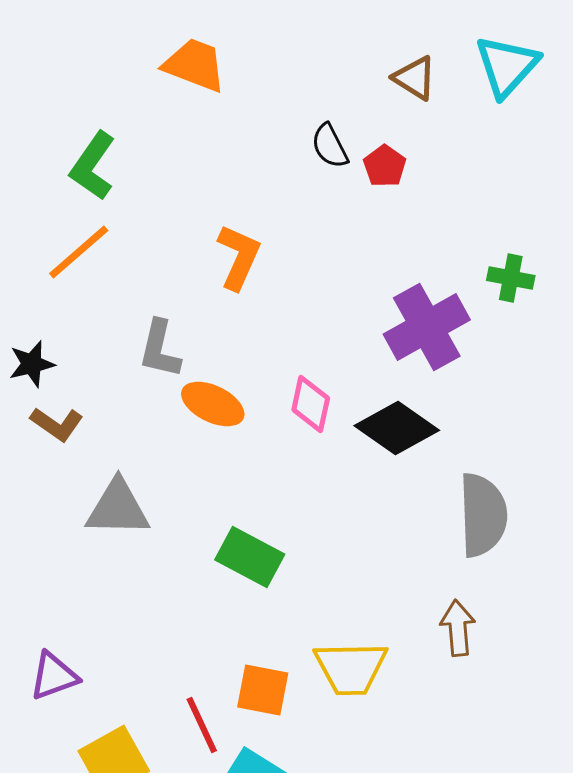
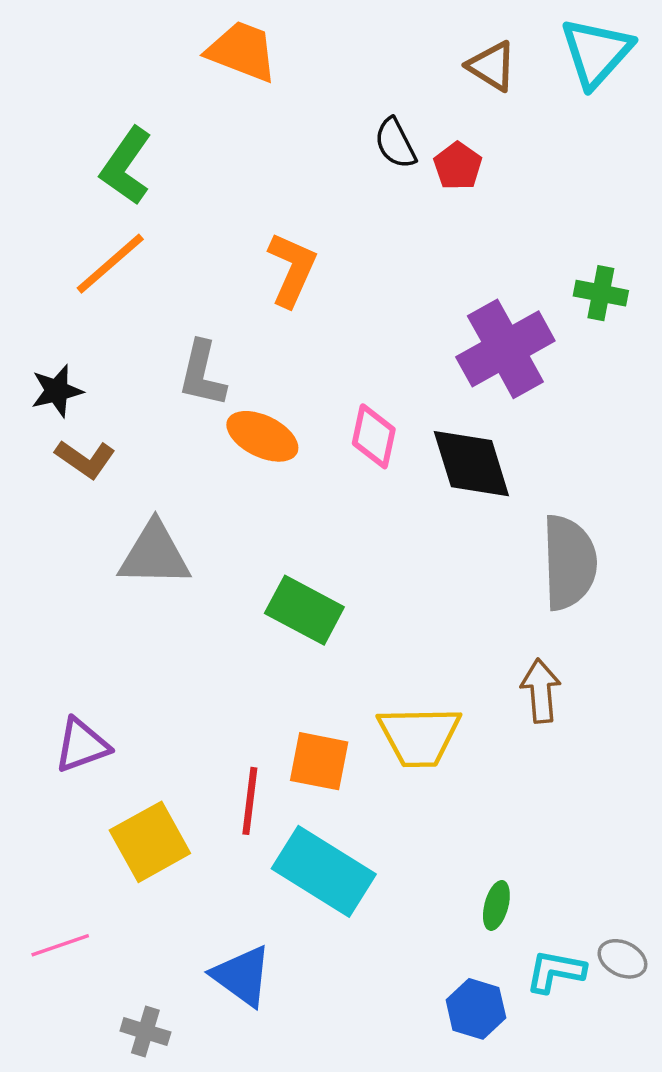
black diamond: (397, 428) -> (471, 464), turned 38
red line: (202, 725) -> (250, 801), turned 32

